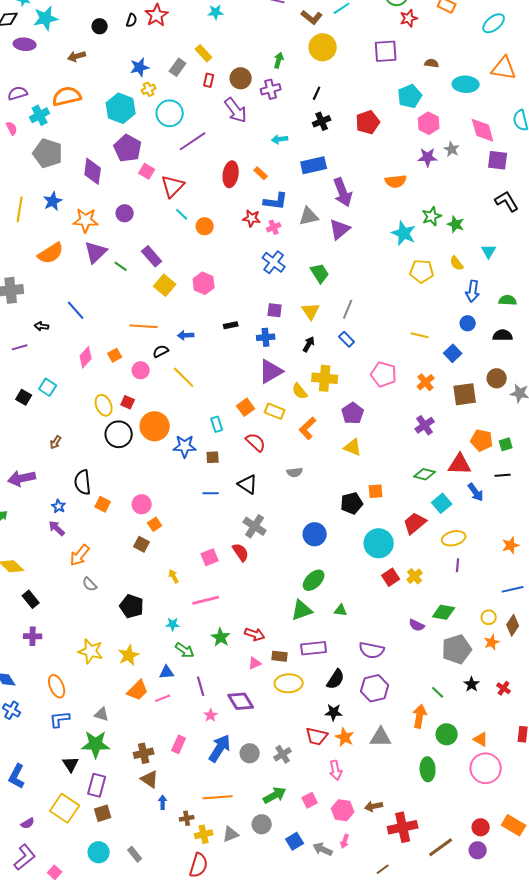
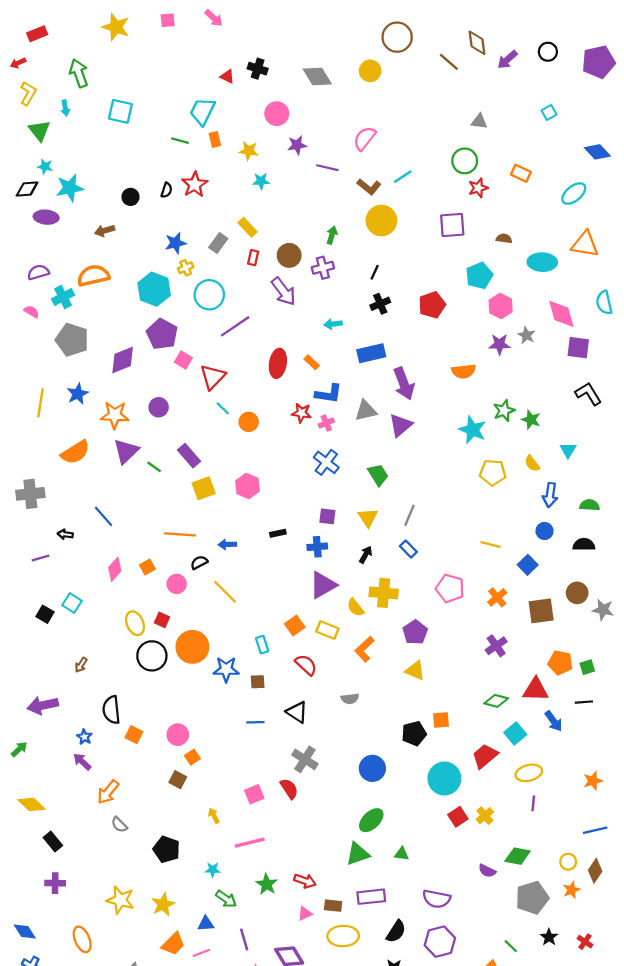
pink semicircle: (12, 128) -> (32, 312), turned -32
purple diamond: (93, 171) -> (123, 360), turned 60
yellow square: (165, 285) -> (204, 488), turned 30

